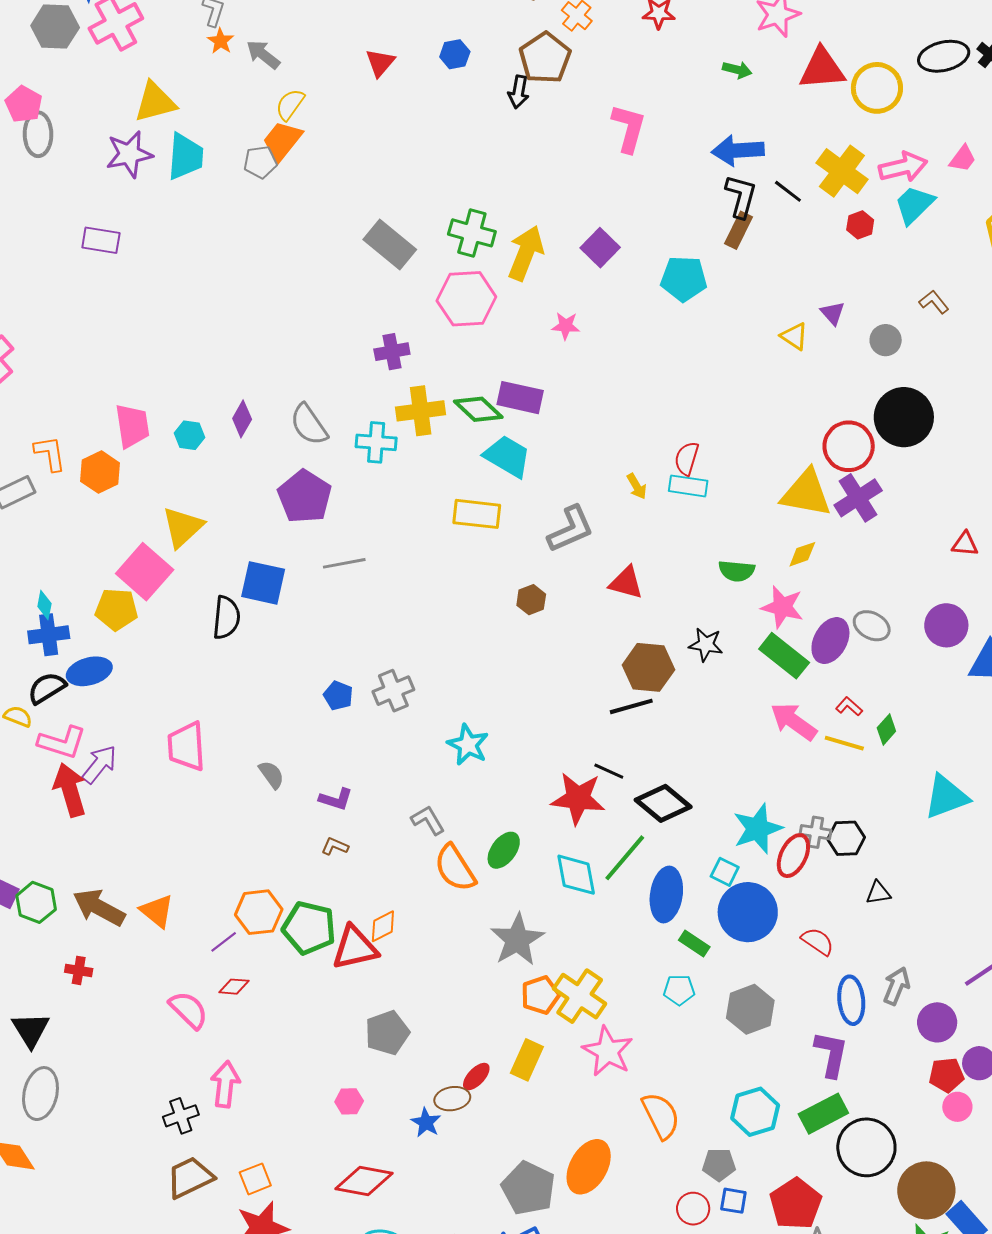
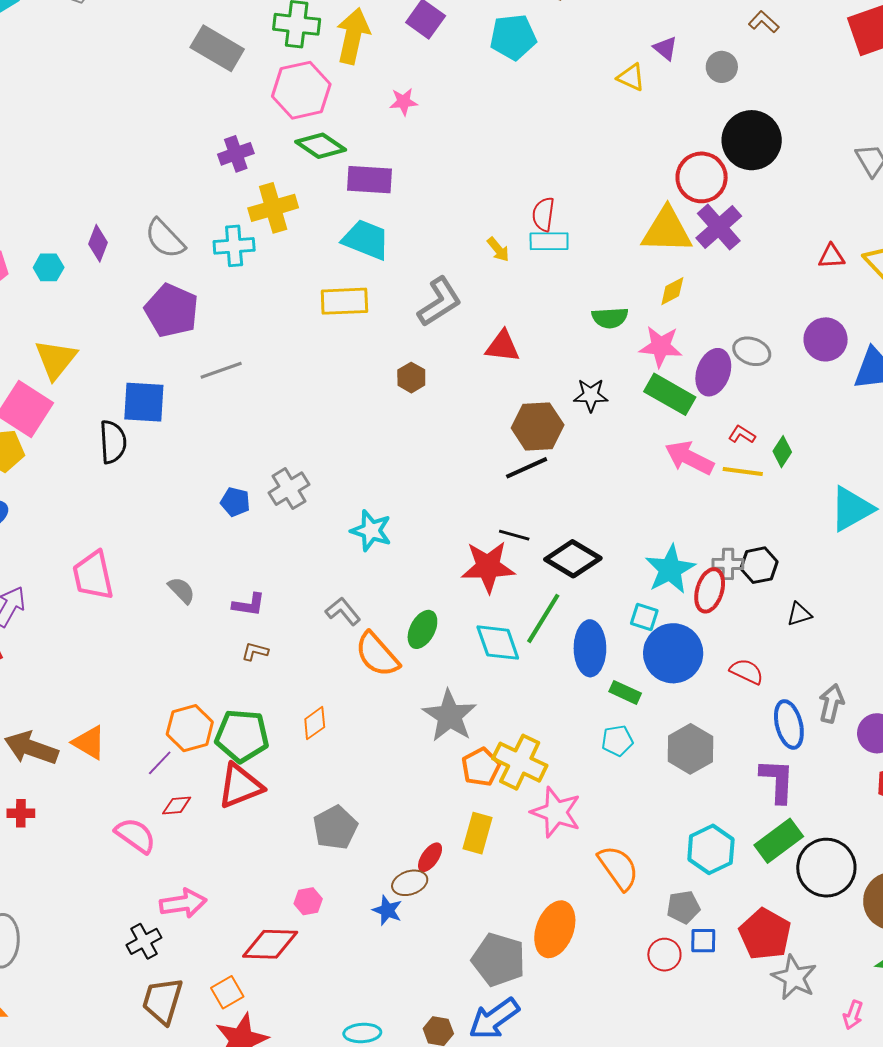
green diamond: (478, 409) -> (321, 146), moved
red triangle: (355, 948) -> (240, 786), moved
pink arrow: (225, 1084) -> (183, 903), turned 84
brown trapezoid: (190, 1178) -> (162, 1001), turned -39
red diamond: (364, 1181) -> (270, 944), moved

